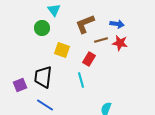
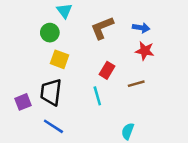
brown line: (101, 40) -> (136, 84), moved
yellow square: (62, 50) -> (60, 59), moved

